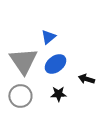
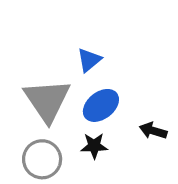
black star: (58, 94) -> (94, 146), moved

